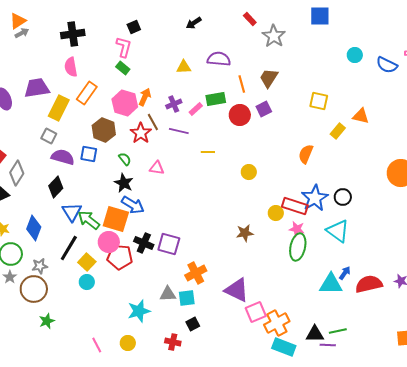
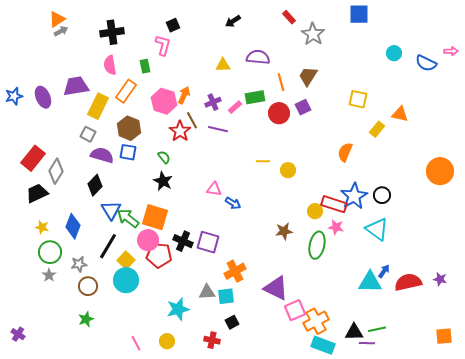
green rectangle: (123, 68) -> (145, 66), moved, turned 40
brown hexagon: (104, 130) -> (129, 128), moved
yellow line: (208, 152) -> (263, 161), moved
pink triangle: (157, 168) -> (214, 189), moved
blue arrow: (133, 205) -> (233, 203), moved, size x0.7
green ellipse: (298, 247) -> (317, 245), moved
cyan circle: (87, 282) -> (126, 280), size x1.6
brown circle: (34, 289) -> (88, 286), moved, size x0.7

